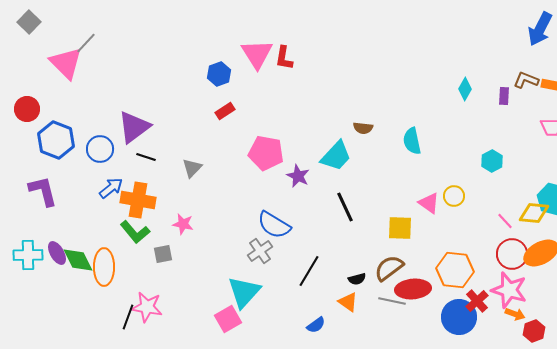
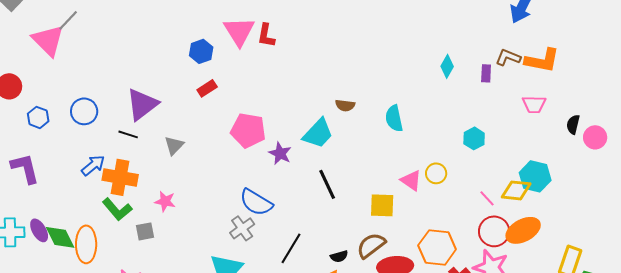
purple triangle: (134, 127) -> (142, 104), moved
blue hexagon: (56, 140) -> (38, 117), size x0.6
blue circle: (100, 149) -> (84, 111), moved

